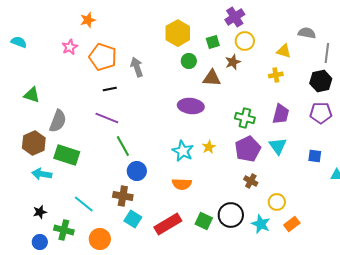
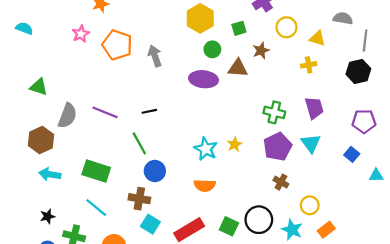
yellow circle: (245, 41) -> (286, 27), moved
black line: (110, 89) -> (149, 111), moved
purple ellipse: (191, 106) -> (204, 79), moved
purple pentagon: (321, 113) -> (364, 121), moved
purple trapezoid: (281, 114) -> (314, 108), turned -30
purple line: (107, 118) -> (105, 112), moved
green rectangle: (67, 155) -> (96, 171), moved
blue square: (315, 156) -> (352, 154), turned 32

